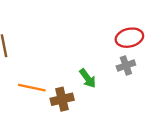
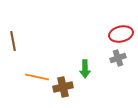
green arrow: (88, 78) -> (85, 69), turned 36

